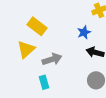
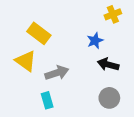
yellow triangle: (26, 49) -> (26, 61), turned -42

